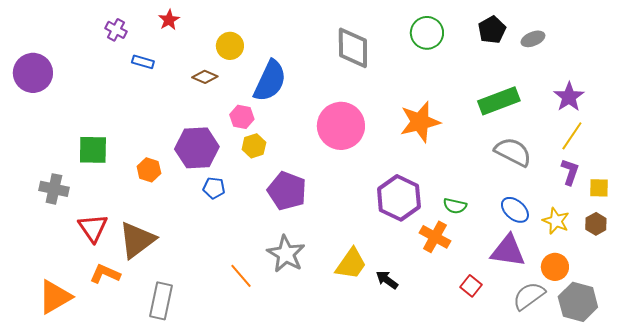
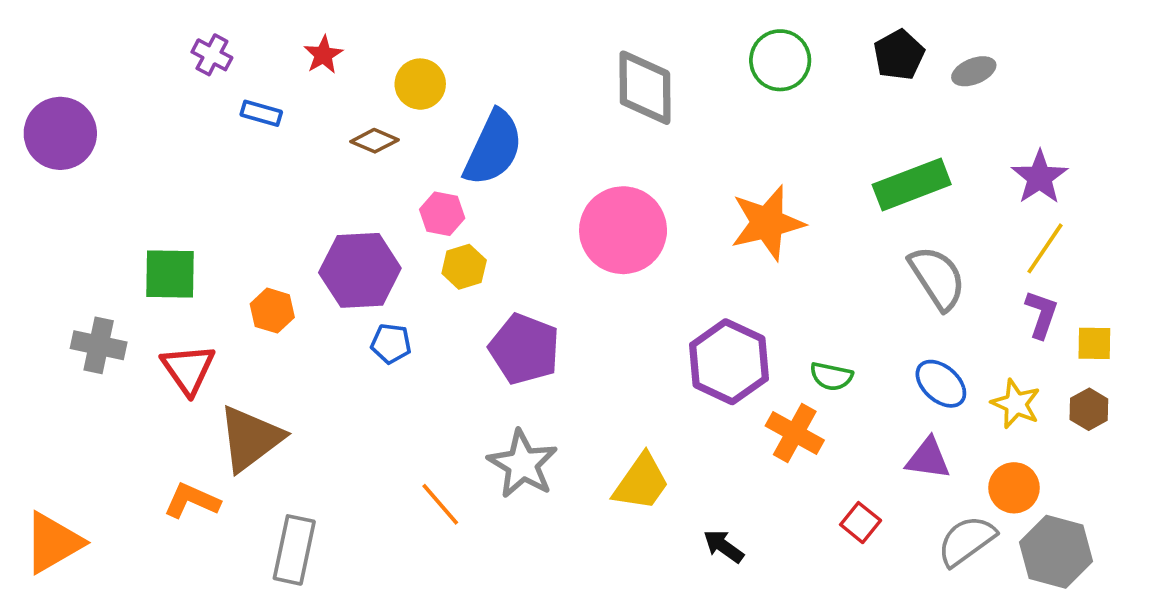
red star: (169, 20) -> (323, 55), moved
gray semicircle: (513, 152) -> (937, 278), turned 30
red triangle: (93, 228) -> (188, 369), moved
purple triangle: (508, 251) -> (928, 459), size x0.7
black arrow: (387, 280) -> (724, 546), moved
orange triangle: (55, 297) -> (53, 543), moved

